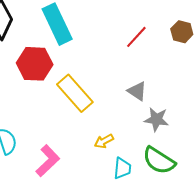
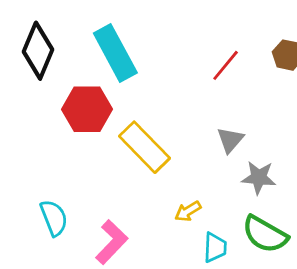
gray triangle: (137, 91) -> (230, 140), turned 40

